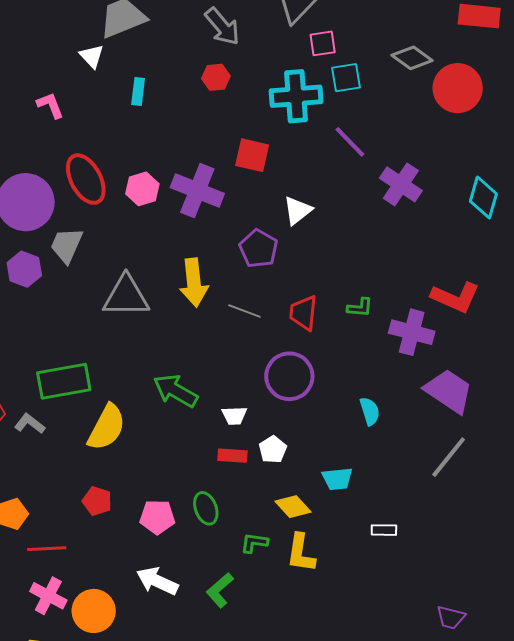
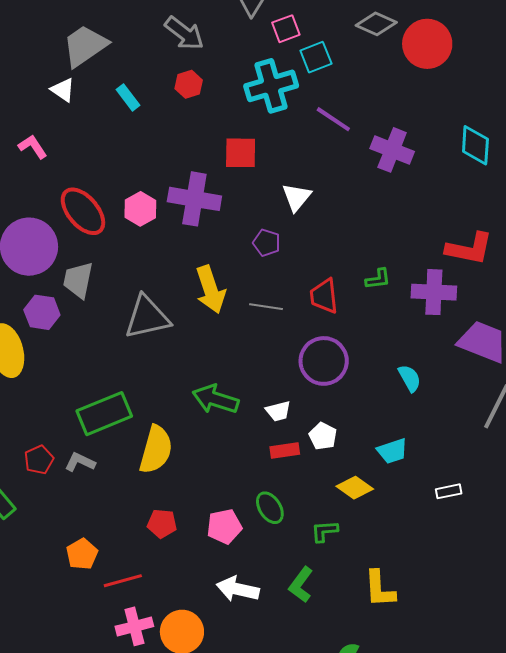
cyan rectangle: (138, 92) -> (128, 97), moved, turned -32
purple pentagon: (259, 249) -> (267, 243), size x0.7
yellow L-shape: (301, 553) -> (380, 589), moved
pink cross: (48, 596) -> (134, 626), turned -30

